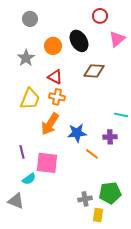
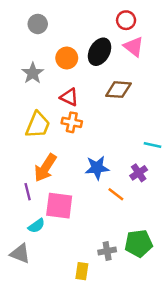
pink triangle: (117, 39) -> (134, 47), moved, turned -42
black ellipse: (79, 41) -> (100, 52), turned 60
orange arrow: (50, 124) -> (45, 168), moved
purple cross: (110, 137) -> (139, 173), turned -32
yellow rectangle: (98, 215) -> (82, 271), moved

